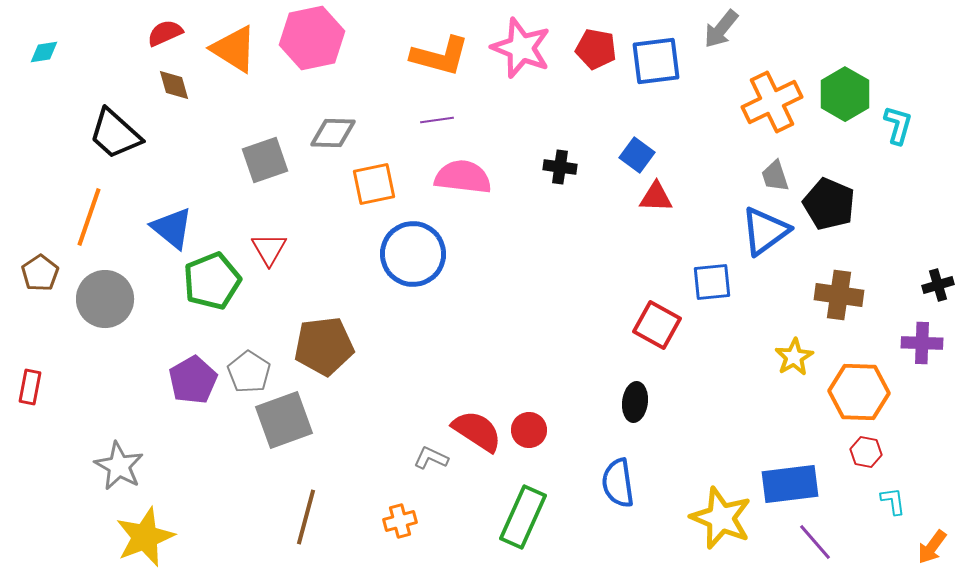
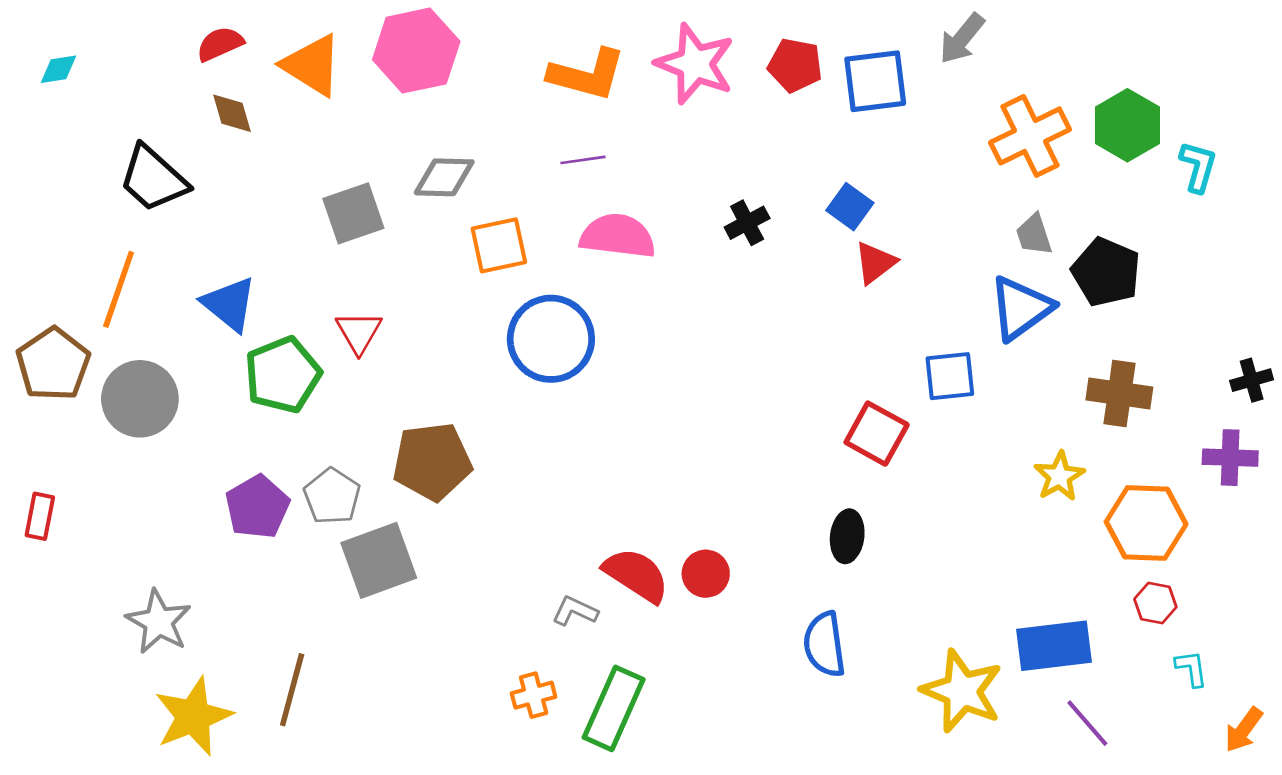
black cross: (560, 167) -> (747, 223), turned -36
red triangle: (656, 197) -> (875, 263), turned -39
brown pentagon: (40, 273) -> (53, 364), size x1.5
brown line: (306, 517) -> (292, 690), moved
green rectangle: (523, 517) -> (614, 708), moved

